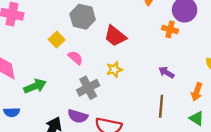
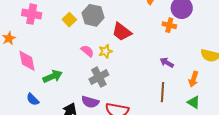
yellow square: (57, 40) -> (69, 20), moved
yellow star: (114, 70) -> (105, 51), moved
blue semicircle: (12, 112) -> (33, 99), turned 48

